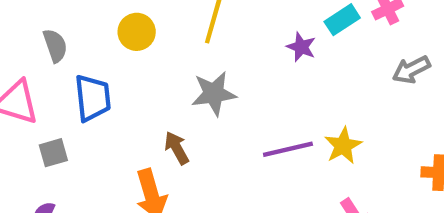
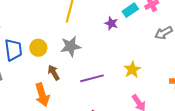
yellow circle: (137, 32) -> (38, 48), moved
purple line: (288, 149) -> (92, 78), moved

